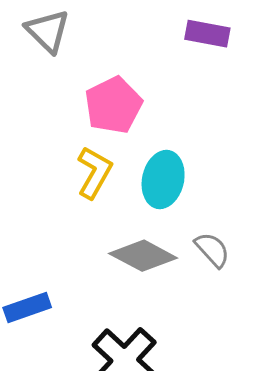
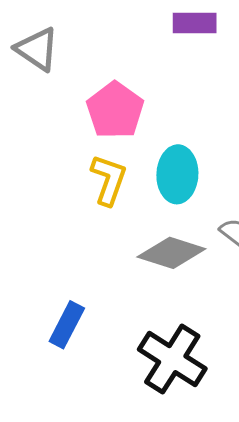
blue rectangle: (27, 308) -> (67, 325), turned -33

